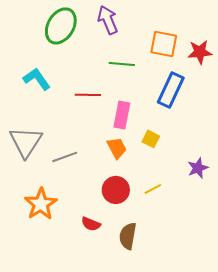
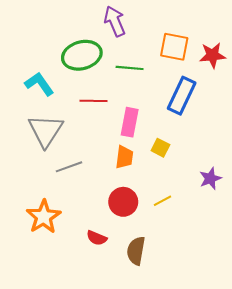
green ellipse: (61, 26) -> (82, 55), moved, turned 45
gray triangle: (26, 142) -> (46, 131), moved
orange trapezoid: (117, 148) -> (124, 157), turned 35

